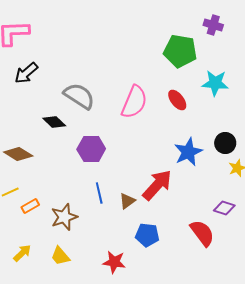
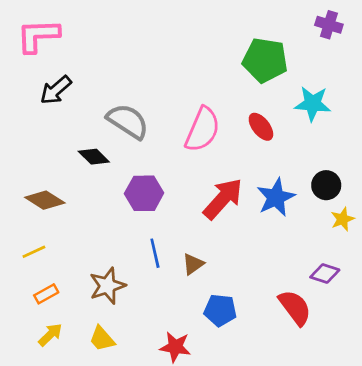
purple cross: (213, 25) -> (329, 25), moved
red arrow: (157, 185) -> (223, 199), moved
orange rectangle: (30, 206) -> (46, 294), moved

